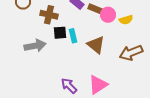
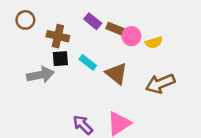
black square: (60, 33) -> (60, 59), moved
cyan rectangle: (73, 36) -> (88, 62), turned -40

